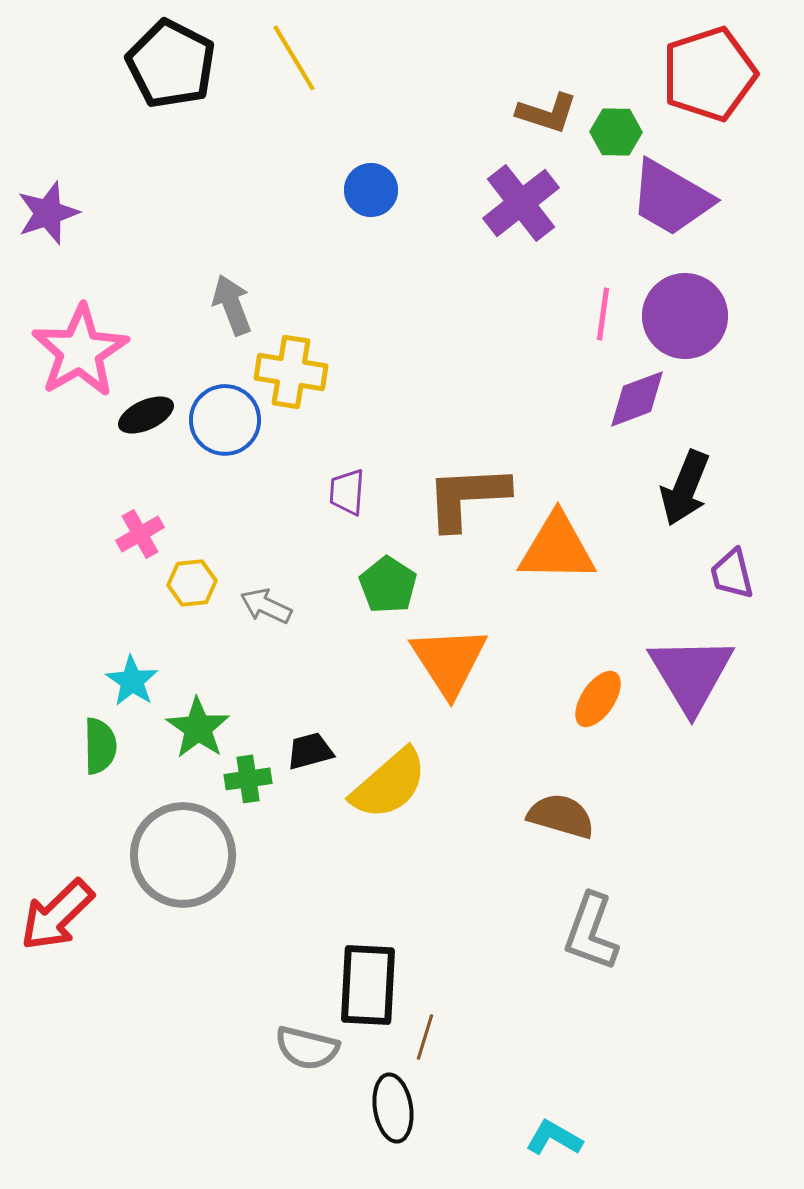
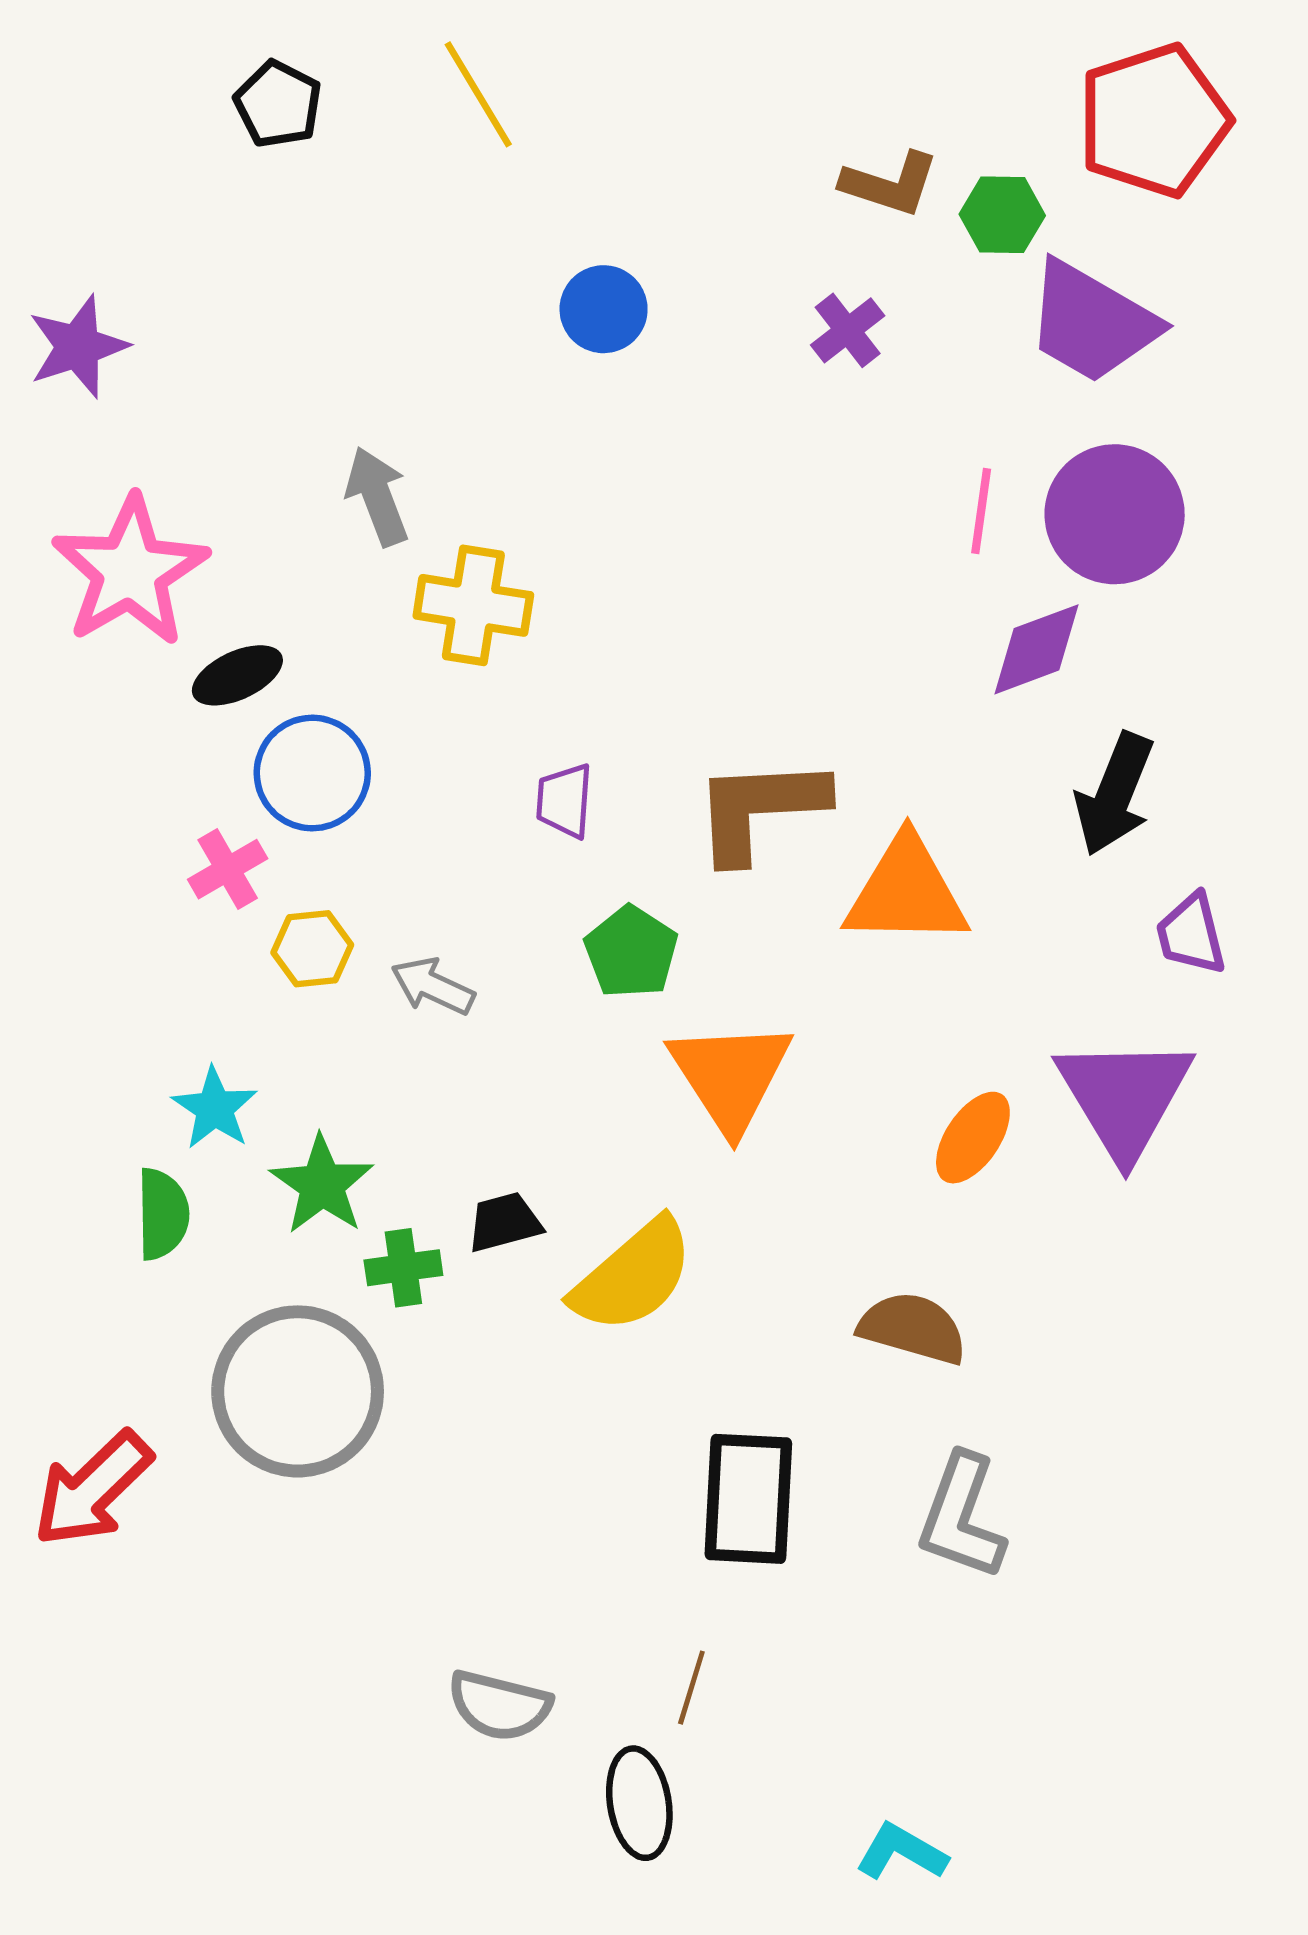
black pentagon: (171, 64) -> (278, 104), size x0.6
purple cross: (521, 203) -> (848, 330), size x0.6
blue circle: (225, 420) -> (312, 773), moved
black rectangle: (368, 985) -> (748, 1499), moved

